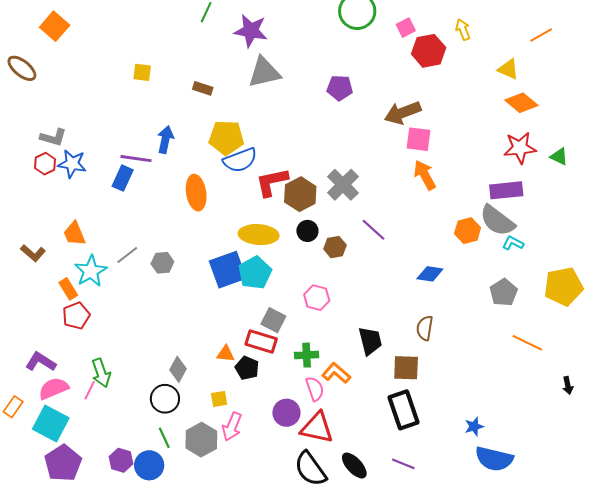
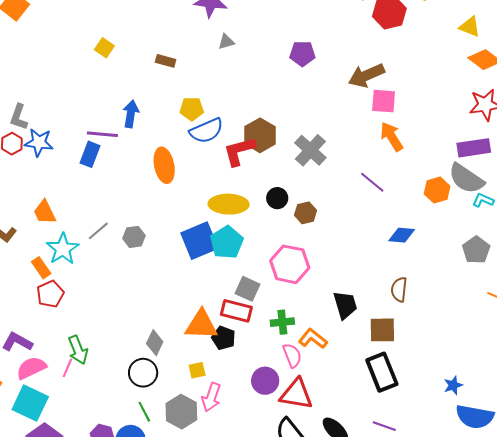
yellow square: (142, 72) -> (104, 48), turned 30
gray triangle: (264, 72) -> (226, 42), size x0.5
gray L-shape: (53, 137) -> (19, 117), turned 96
yellow pentagon: (226, 138) -> (192, 109), size x0.7
brown hexagon: (300, 194) -> (260, 135), moved
purple line: (373, 230) -> (372, 182), moved
pink hexagon: (317, 298) -> (290, 264), size x1.5
orange triangle: (226, 354) -> (201, 325), size x1.8

